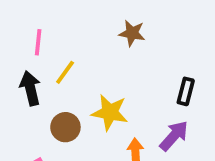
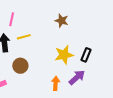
yellow line: (65, 72) -> (24, 37), turned 32
yellow star: (110, 112) -> (64, 55), moved, turned -30

